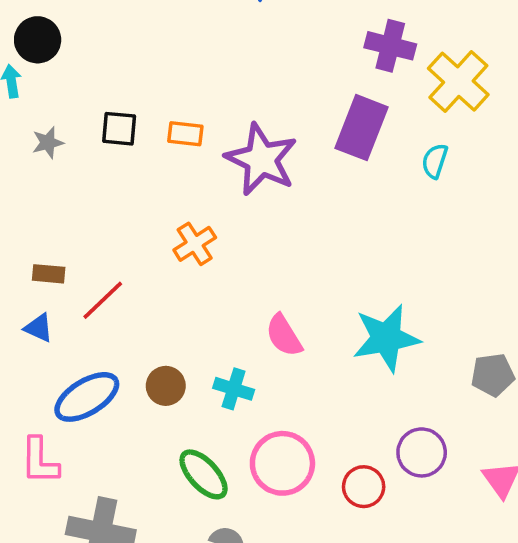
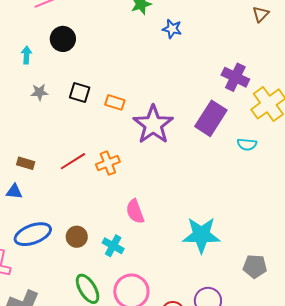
black circle: (38, 40) -> (63, 39), moved
cyan semicircle: (435, 161) -> (247, 144), turned -114
red line: (103, 300) -> (73, 161), moved
blue triangle: (39, 328) -> (14, 191), turned -30
pink semicircle: (284, 336) -> (135, 211), moved

